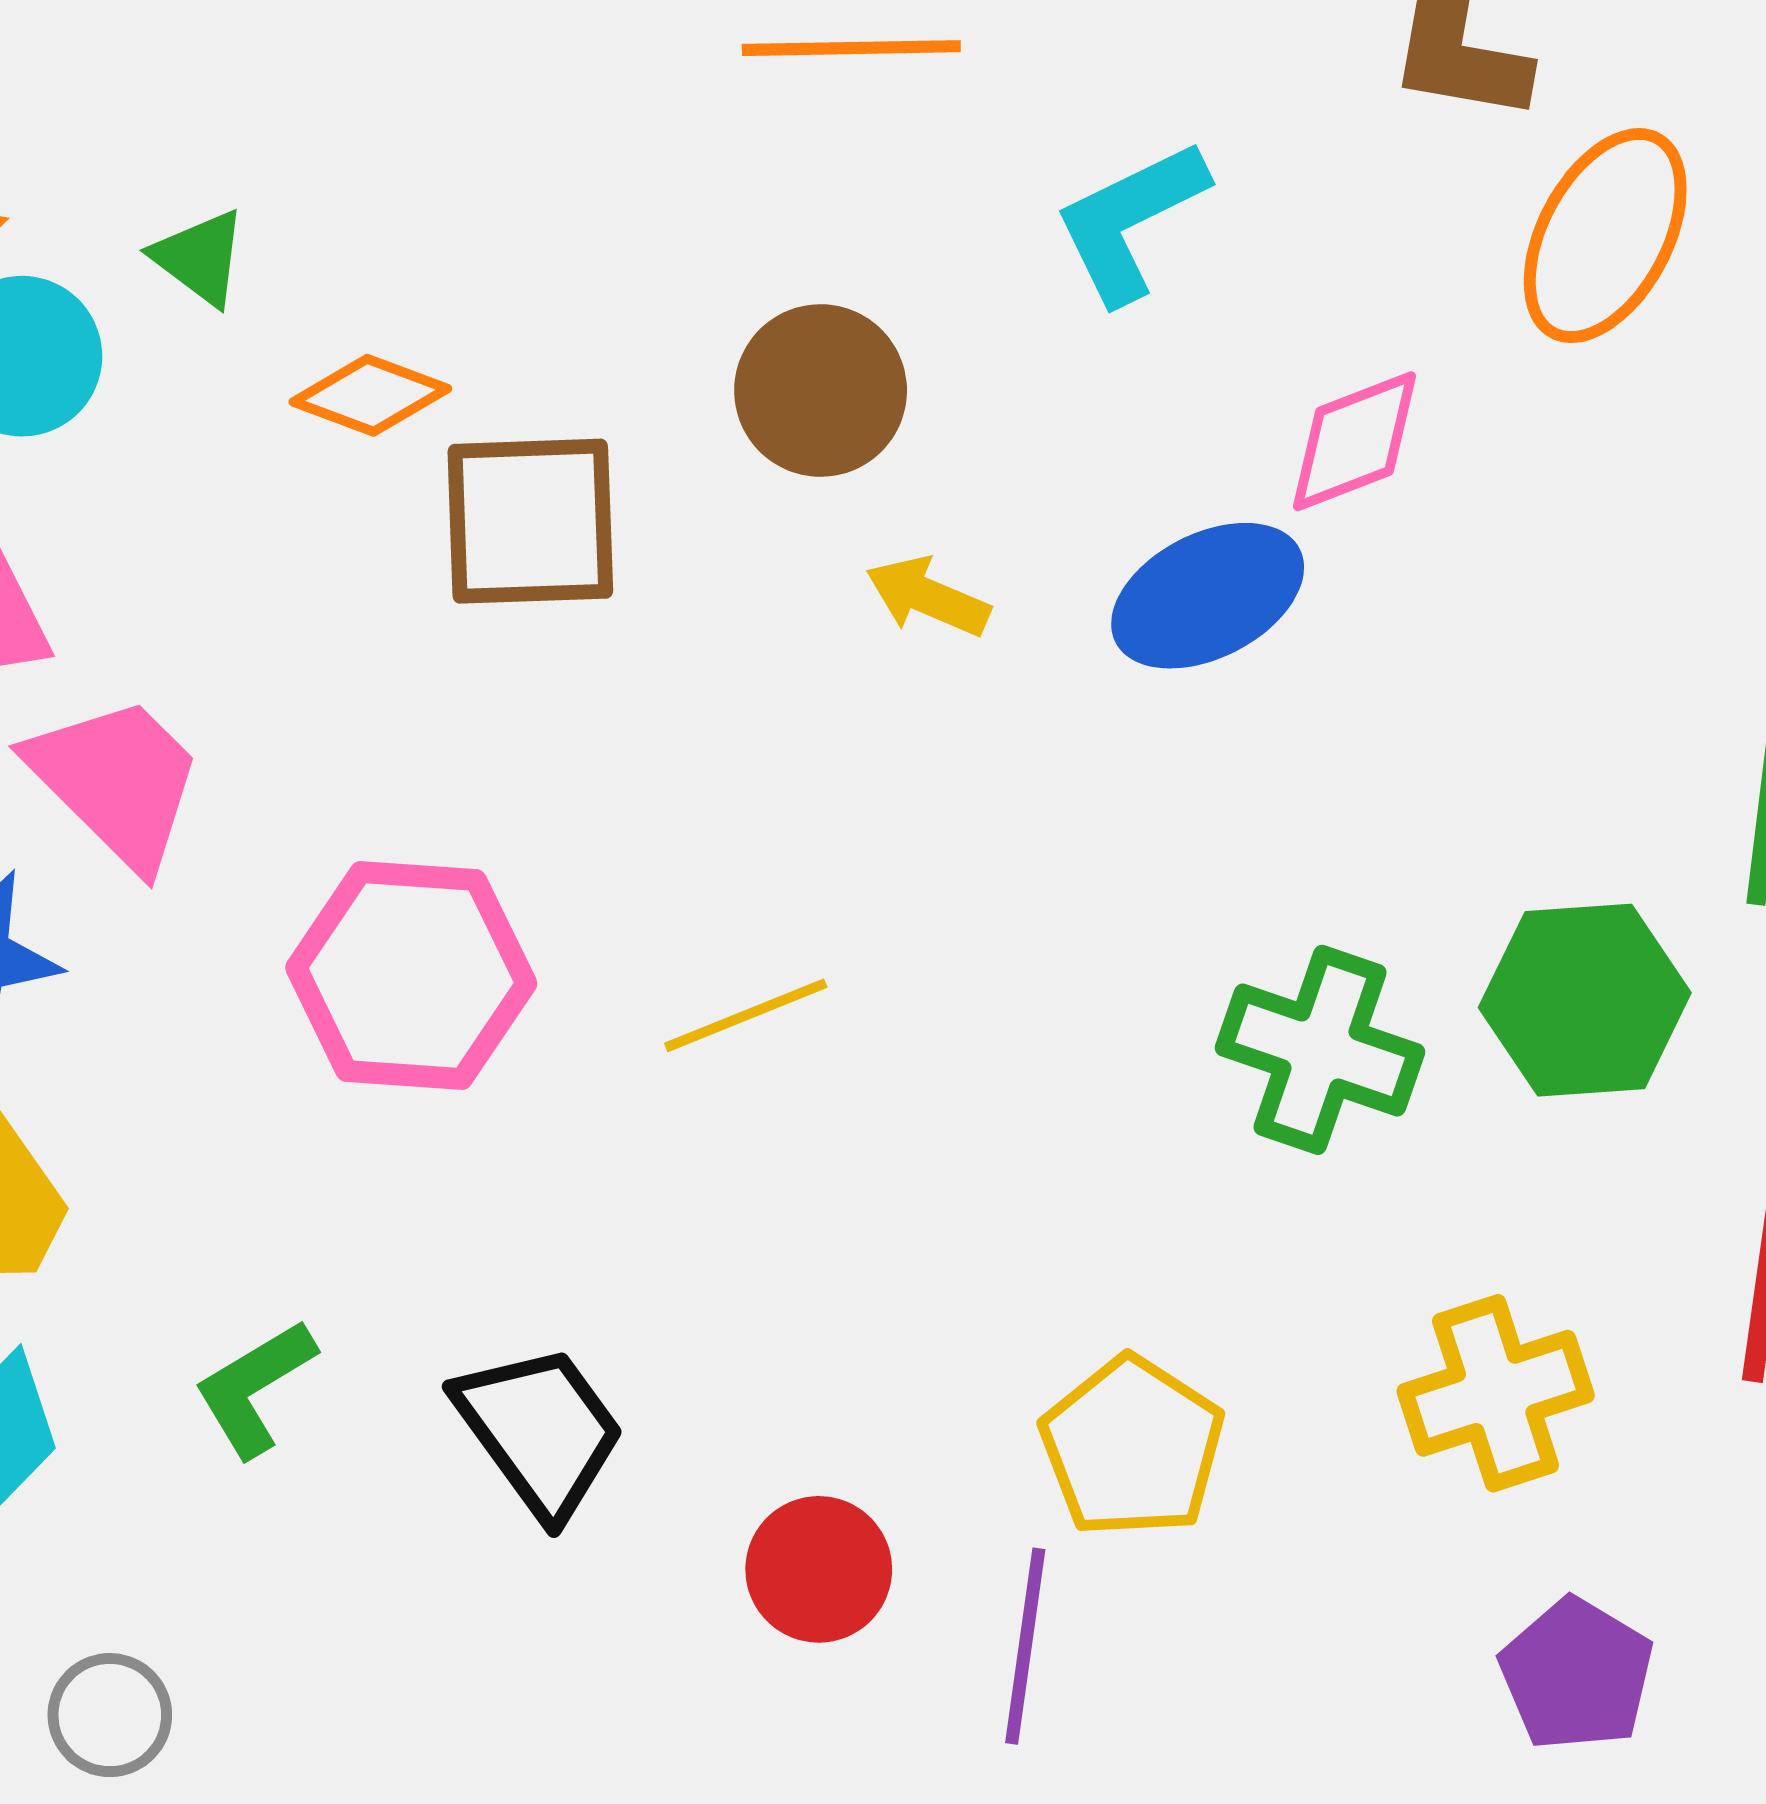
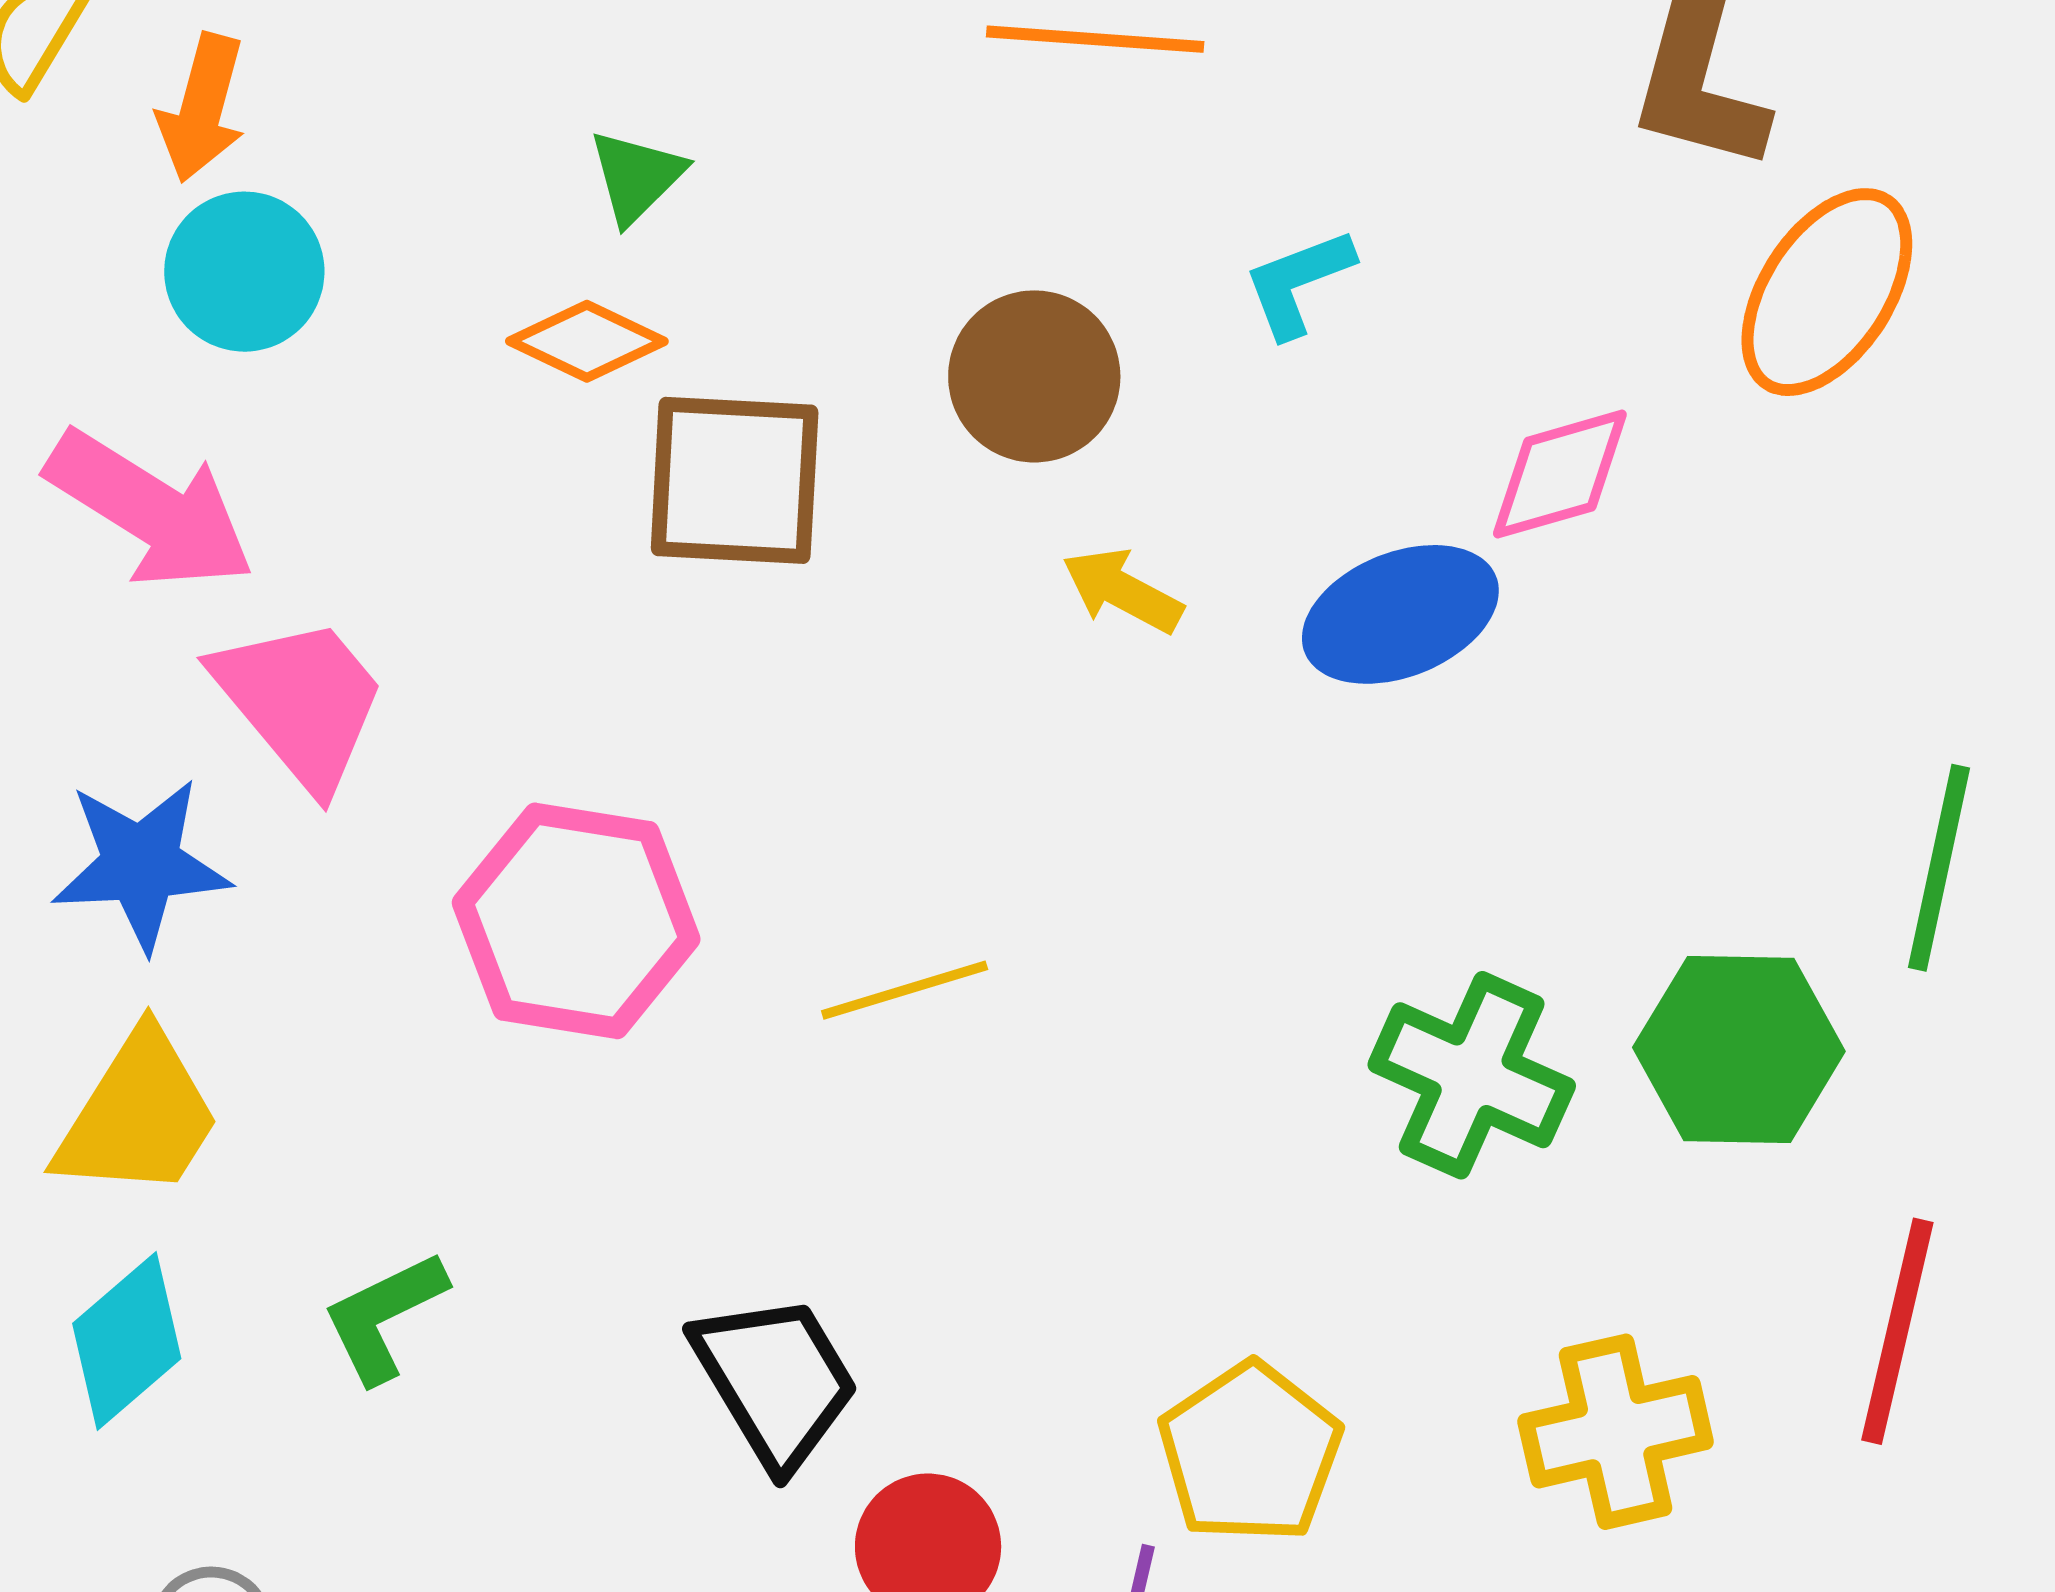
cyan L-shape: (1130, 221) -> (1298, 283), moved, size x0.7
green triangle: (200, 257) -> (636, 177), moved, turned 33
black trapezoid: (540, 1431) -> (775, 1381), moved

